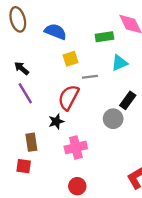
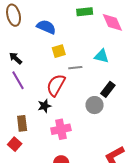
green rectangle: (104, 37) -> (85, 12), moved
cyan triangle: (119, 63) -> (102, 56), turned 35
red square: (24, 166) -> (15, 144), turned 32

